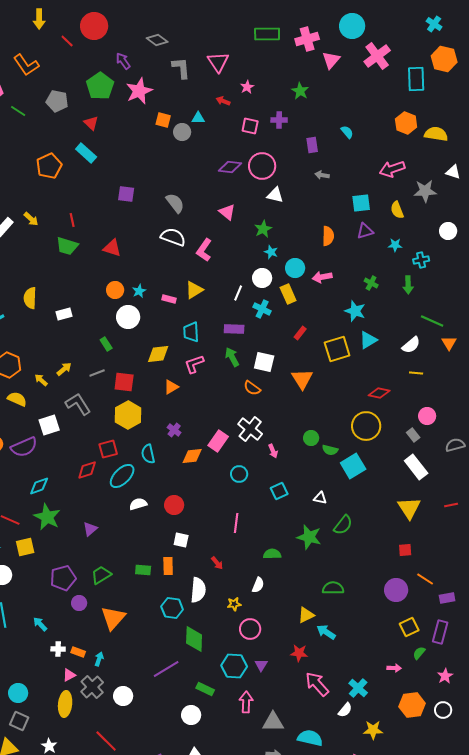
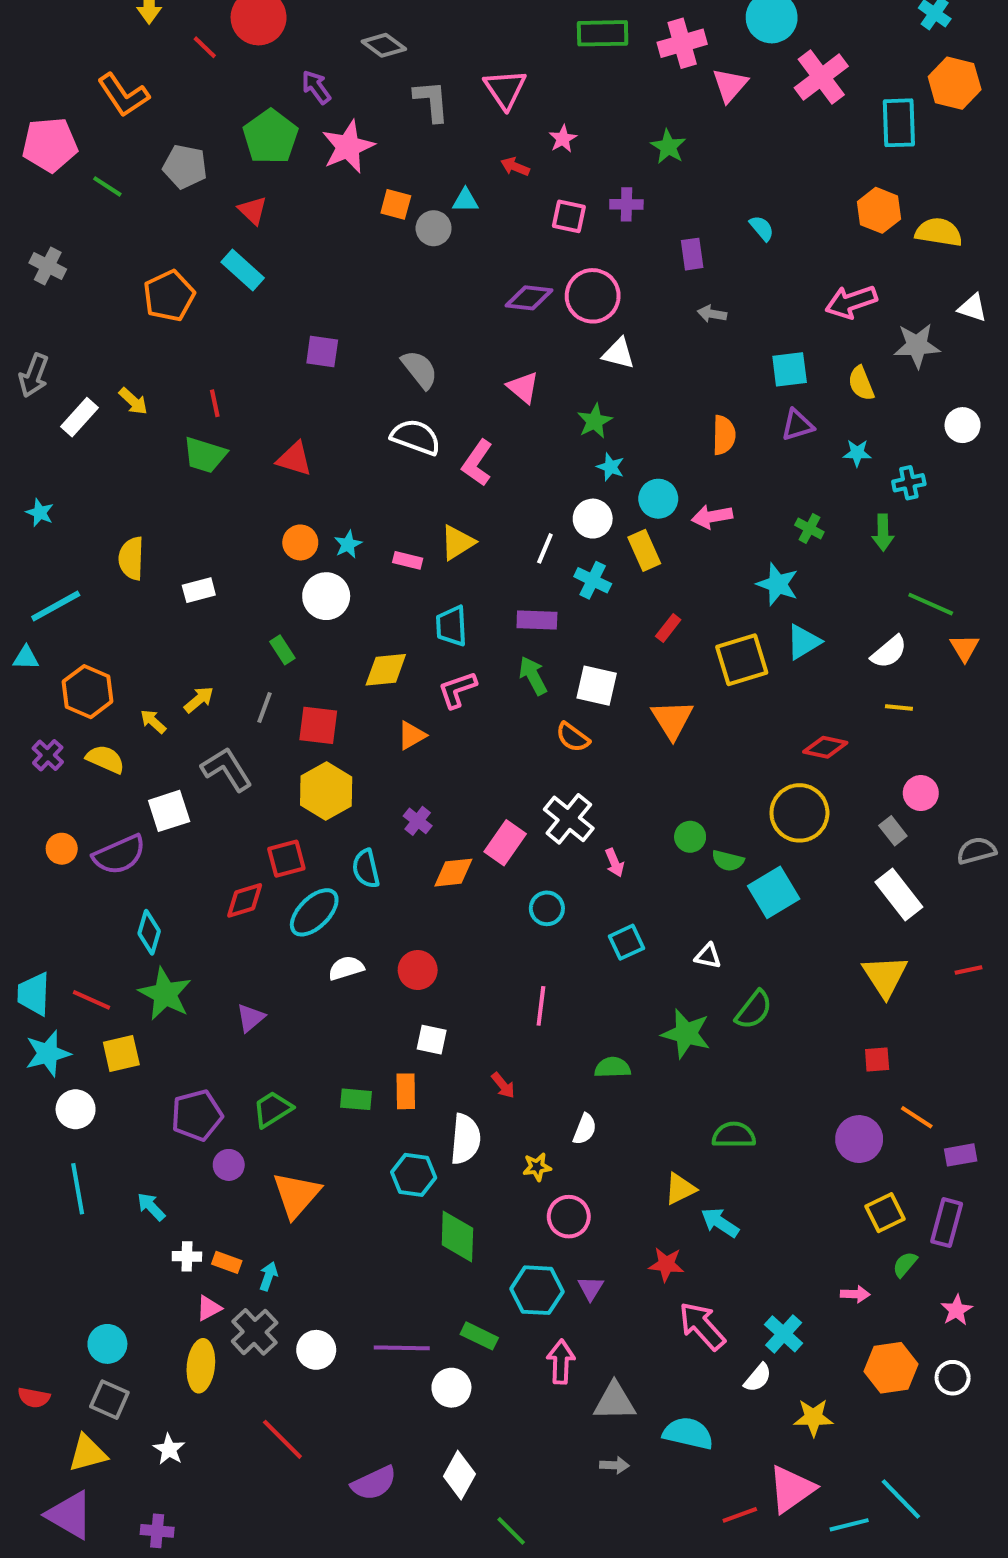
gray line: (97, 373) -> (265, 708), turned -49
cyan diamond: (39, 486) -> (149, 932), turned -55
purple line: (166, 669) -> (402, 1348), moved, turned 32

